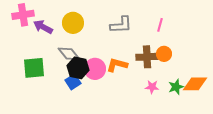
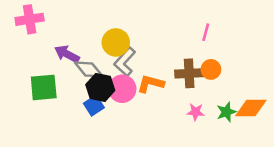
yellow circle: (73, 23) -> (116, 42), moved
gray L-shape: (121, 25) -> (125, 62), moved, turned 135
purple arrow: (43, 27) -> (67, 54), moved

